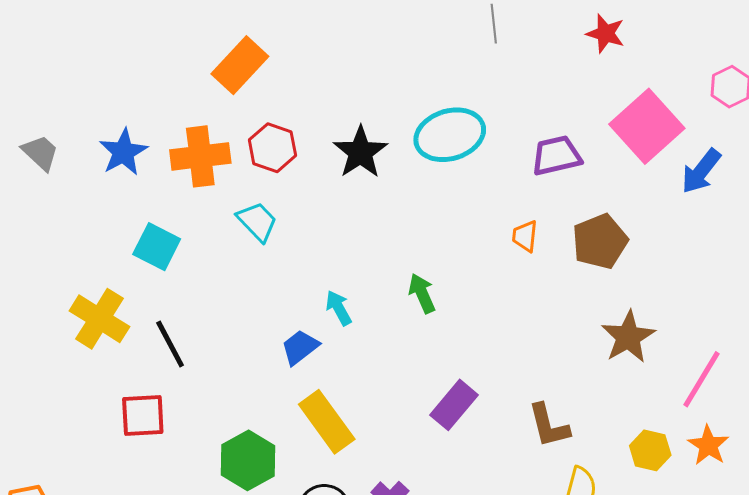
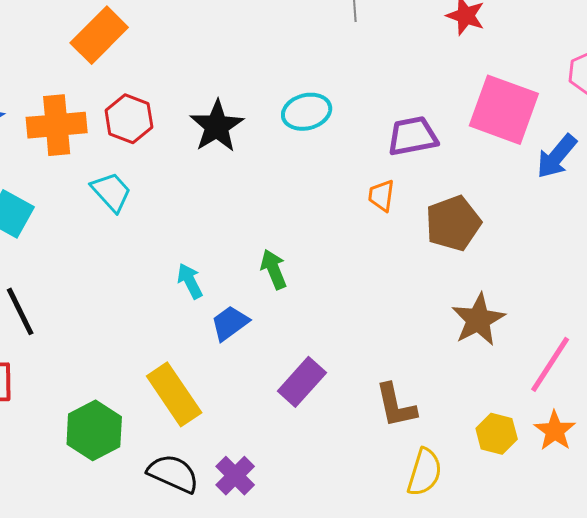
pink square: (647, 126) -> (504, 110), turned -30
cyan ellipse: (450, 135) -> (307, 112), size x0.7
orange trapezoid: (525, 236) -> (381, 196), moved
blue trapezoid: (300, 347) -> (230, 323), moved

